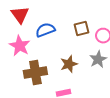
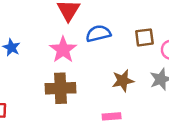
brown cross: (35, 72) -> (60, 88), moved

